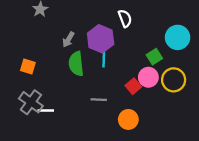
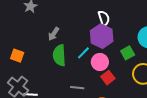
purple hexagon: (101, 39) -> (102, 36), moved
cyan line: (104, 59) -> (83, 53), turned 40
pink circle: (148, 77) -> (100, 62), moved

